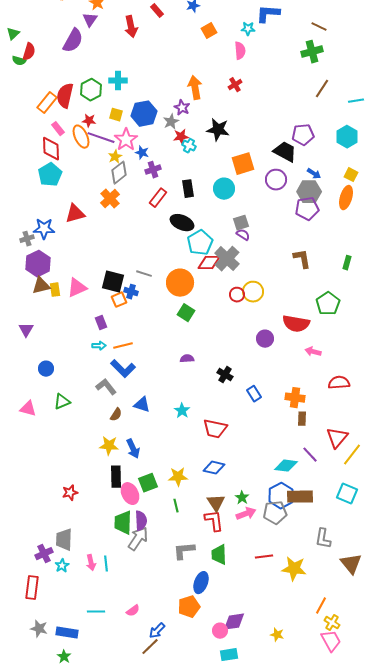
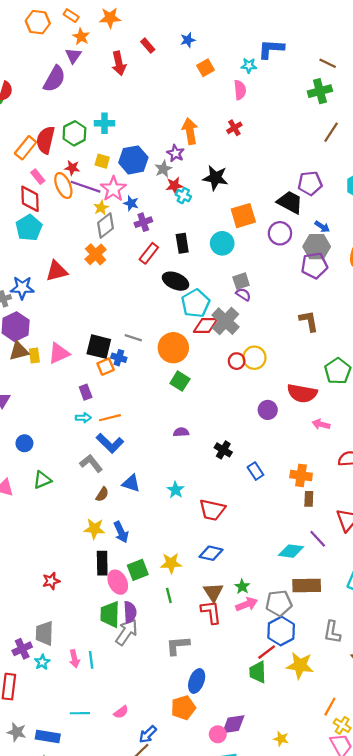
blue hexagon: (281, 496) -> (281, 631), moved
green trapezoid: (219, 555) -> (258, 672), moved
red line: (264, 557) -> (267, 652), turned -30

